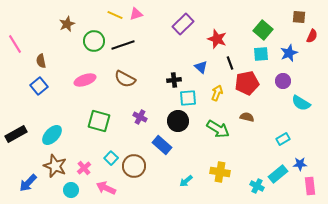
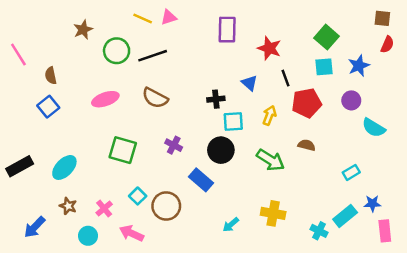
brown square: (299, 17) -> (382, 18), moved
purple rectangle: (183, 24) -> (227, 30), turned -45
brown star: (55, 166) -> (68, 206), size x0.6

